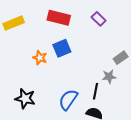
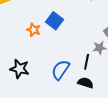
blue square: (62, 48) -> (55, 21), turned -30

